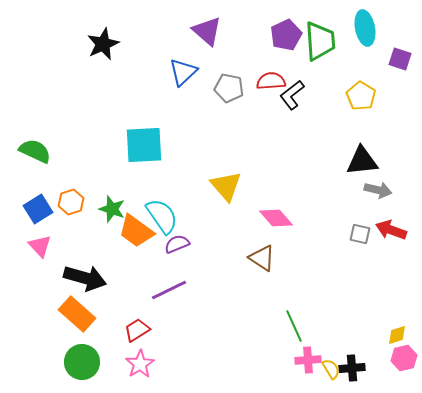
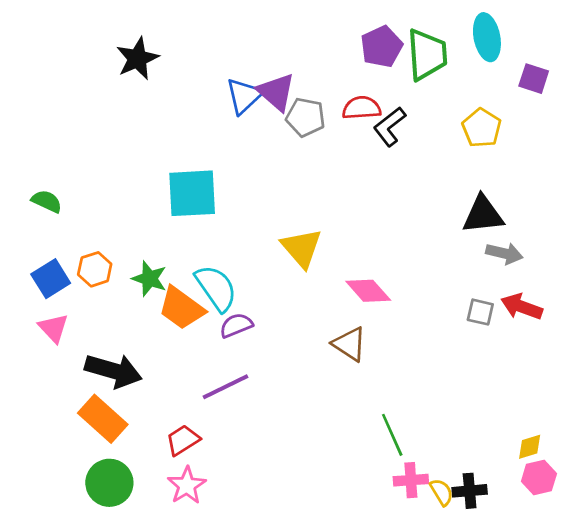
purple triangle: (207, 31) -> (276, 92), moved
green semicircle: (35, 151) -> (47, 201), size x0.7

